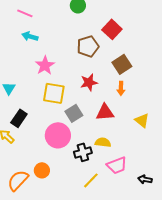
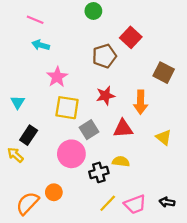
brown square: (122, 64) -> (164, 73), moved, turned -30
orange arrow: (121, 88) -> (141, 102), size x1.5
pink trapezoid: (117, 165) -> (135, 204), moved

